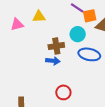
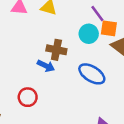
cyan circle: (78, 34) -> (89, 34), moved
red circle: (63, 92) -> (28, 97), moved

